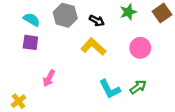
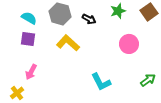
yellow L-shape: (93, 47) -> (68, 43), moved
pink arrow: (49, 78) -> (31, 72), moved
green arrow: (138, 87) -> (148, 80), moved

